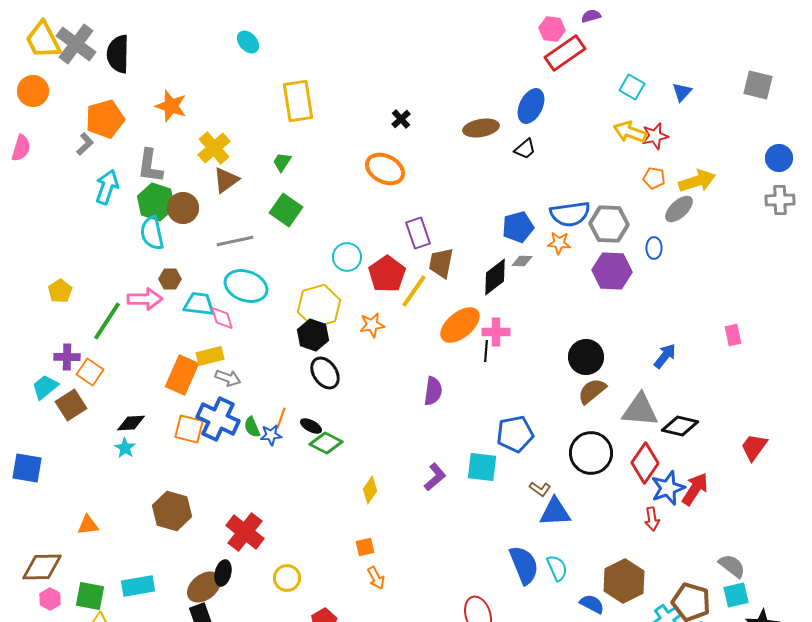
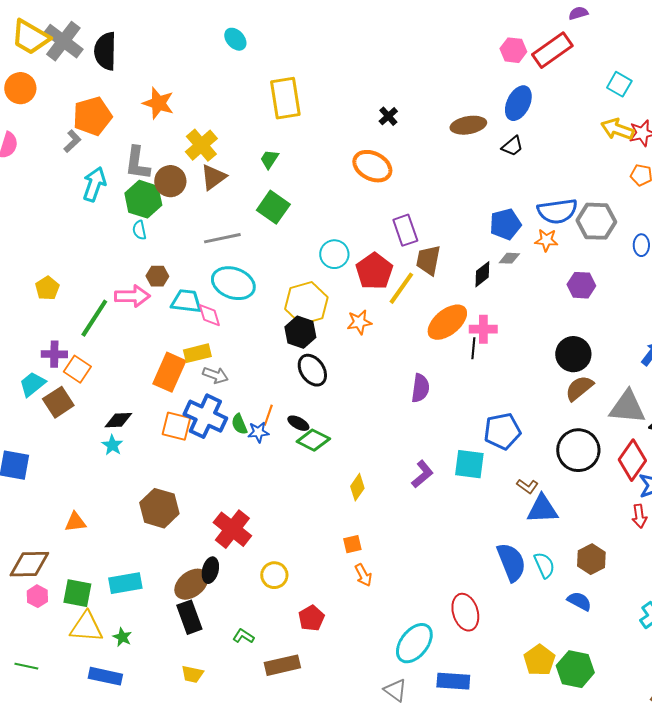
pink hexagon: (552, 29) -> (513, 50), moved
yellow trapezoid: (43, 40) -> (30, 37), turned -33
brown circle: (183, 208) -> (170, 181), moved
cyan semicircle: (152, 233) -> (139, 230), size x0.6
purple hexagon: (612, 271) -> (581, 285), moved, size x0.7
black diamond: (495, 277) -> (482, 274), size x0.7
brown hexagon: (624, 581) -> (591, 559), moved, size x0.7

